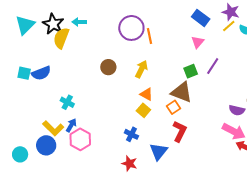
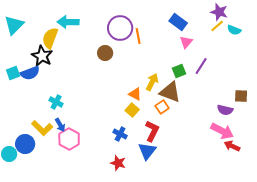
blue rectangle: (201, 18) -> (178, 22), moved
cyan arrow: (79, 22) -> (68, 22), size x1.5
black star: (53, 24) -> (42, 56), moved
brown circle: (108, 67) -> (105, 53), moved
yellow arrow: (141, 69) -> (152, 82), moved
cyan square: (24, 73) -> (13, 73), turned -32
blue arrow: (71, 125) -> (60, 125), turned 120
red L-shape: (180, 131) -> (152, 131), moved
blue circle: (46, 145) -> (25, 144), moved

